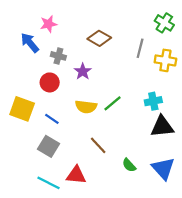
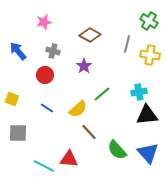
blue arrow: (30, 43) -> (18, 51), moved
purple star: (83, 71) -> (84, 66), moved
yellow semicircle: (86, 107) -> (78, 109), moved, turned -48
yellow square: (22, 109) -> (12, 99), moved, size x0.6
gray square: (49, 146) -> (18, 133), moved, turned -30
green semicircle: (129, 165) -> (117, 150), size x1.5

